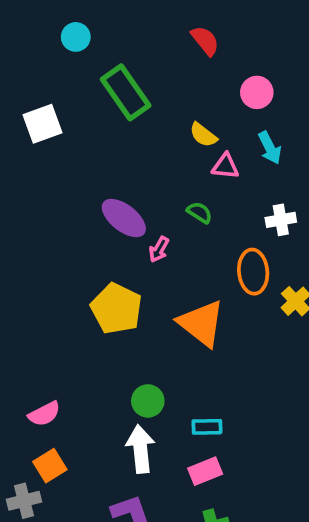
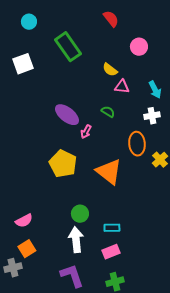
cyan circle: (76, 37) -> (29, 22), moved
cyan arrow: (270, 148) -> (155, 90), moved

